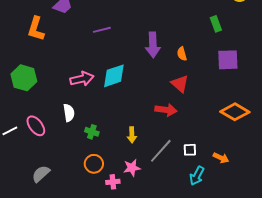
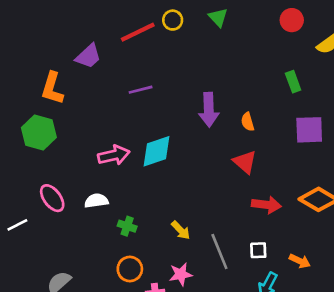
green hexagon: (24, 78) -> (39, 132), moved
red arrow: (166, 110) -> (266, 205), moved
white semicircle: (69, 113) -> (96, 201), turned -90
pink ellipse: (36, 126) -> (52, 198), moved
yellow arrow: (132, 135) -> (181, 230), turned -42
gray line: (161, 151) -> (219, 252), turned -64

